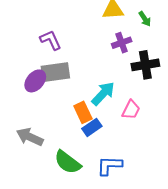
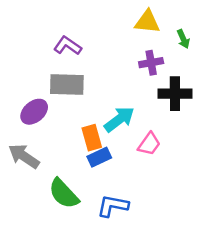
purple L-shape: (51, 40) -> (68, 46), turned -40
purple ellipse: (35, 81) -> (34, 112), moved

